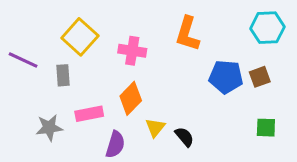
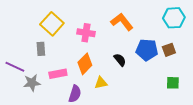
orange L-shape: (188, 34) -> (122, 22), turned 125
purple line: (23, 60) -> (15, 67), moved
yellow triangle: (155, 128) -> (101, 83), turned 40
black semicircle: (184, 137) -> (120, 60), moved

